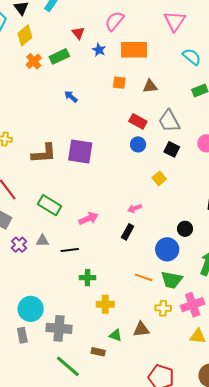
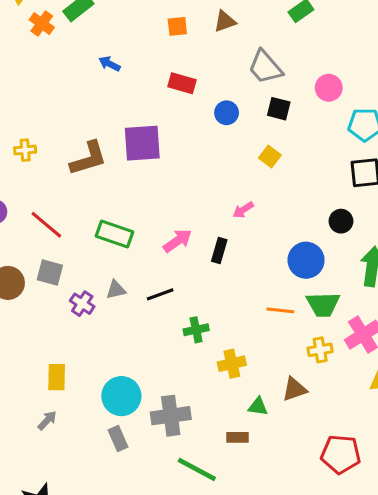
red rectangle: (138, 121) -> (182, 83), moved
black circle: (185, 229) -> (341, 221), moved
black rectangle: (128, 232) -> (219, 250), moved

